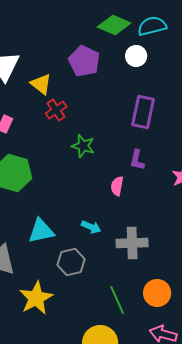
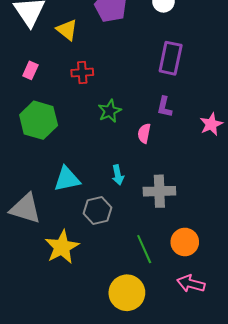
red cross: (56, 110) -> (82, 72), moved, turned 30
green star: (83, 146) -> (110, 111), moved, turned 30
cyan arrow: (91, 227) -> (118, 175), turned 54

